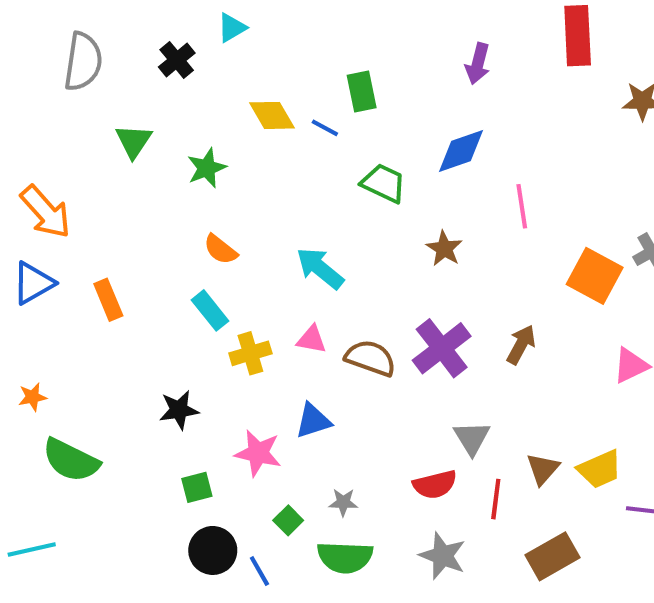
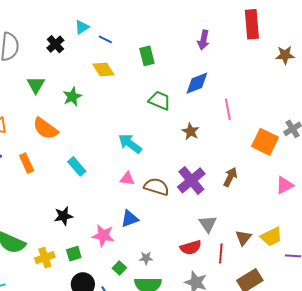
blue line: (325, 128) -> (105, 39), moved
orange semicircle: (220, 249) -> (45, 128), moved, size x1.5
yellow cross: (250, 353) -> (45, 258), moved

